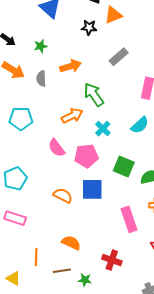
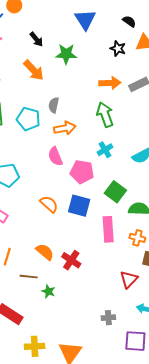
green star: (41, 46) -> (66, 54), size x1.5
orange arrow: (71, 66) -> (110, 83), moved
gray semicircle: (41, 78) -> (54, 105), moved
orange arrow: (72, 116) -> (65, 128), moved
pink rectangle: (129, 219) -> (108, 229), moved
red cross: (112, 260) -> (71, 260), moved

